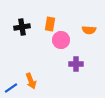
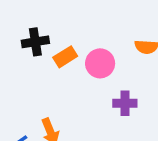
orange rectangle: (50, 24) -> (65, 57), moved, turned 48

